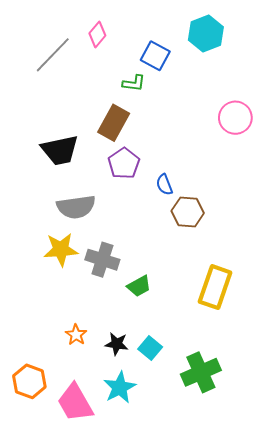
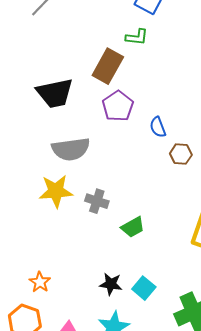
green L-shape: (134, 83) -> (137, 37), moved
brown hexagon: (188, 212) -> (181, 154), size x0.7
gray cross: (102, 260) -> (97, 201), size x0.7
orange star: (76, 335) -> (40, 282), moved

